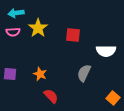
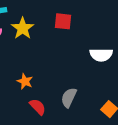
red square: (73, 35) -> (63, 21), moved
gray semicircle: (84, 73) -> (69, 98), moved

